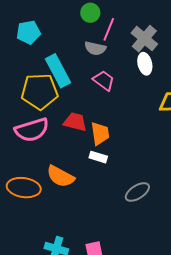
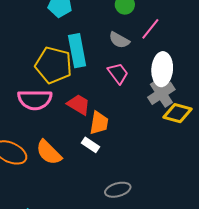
pink line: (109, 29) -> (150, 29), moved
gray cross: (144, 39) -> (161, 93), moved
white ellipse: (145, 64) -> (162, 69), size x1.5

